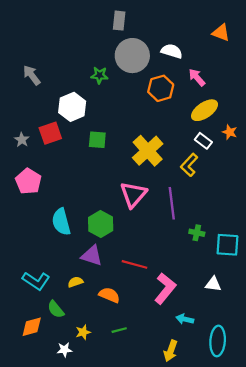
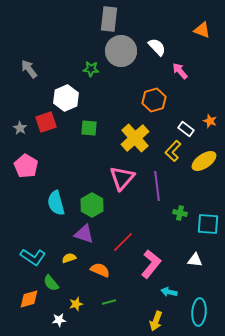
gray rectangle: (119, 21) -> (109, 19), size x1.4
white semicircle: (172, 51) -> (157, 47), turned 30
orange hexagon: (161, 88) -> (154, 100), moved
yellow ellipse: (204, 110) -> (204, 161), moved
red line: (134, 264) -> (123, 242), turned -60

